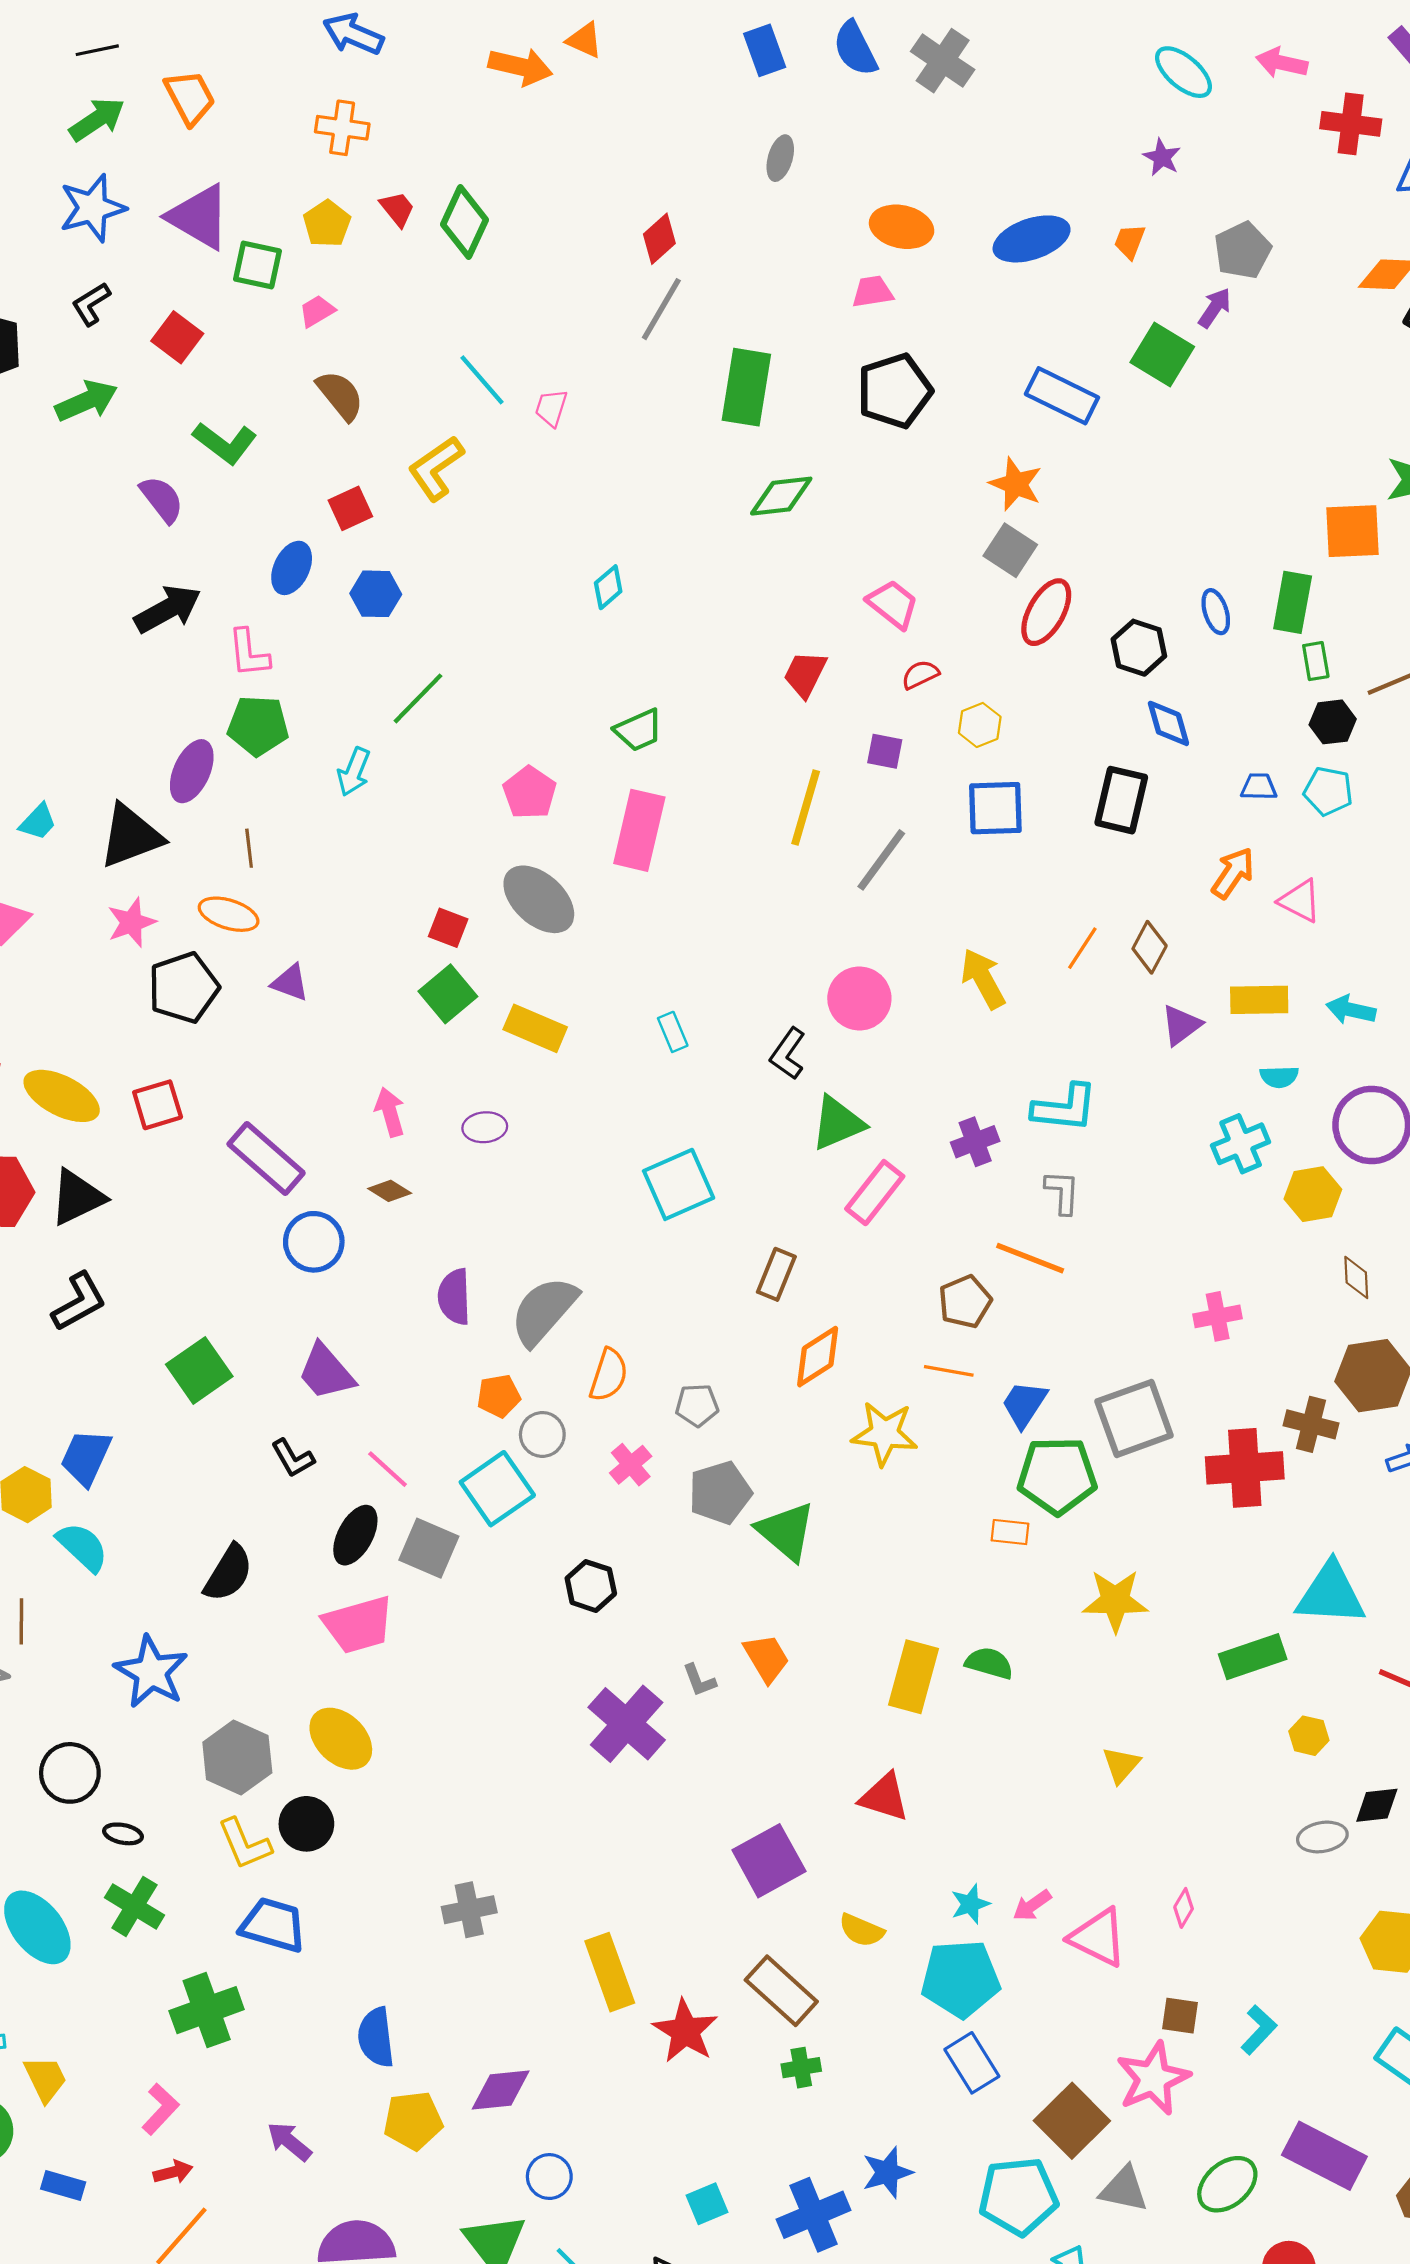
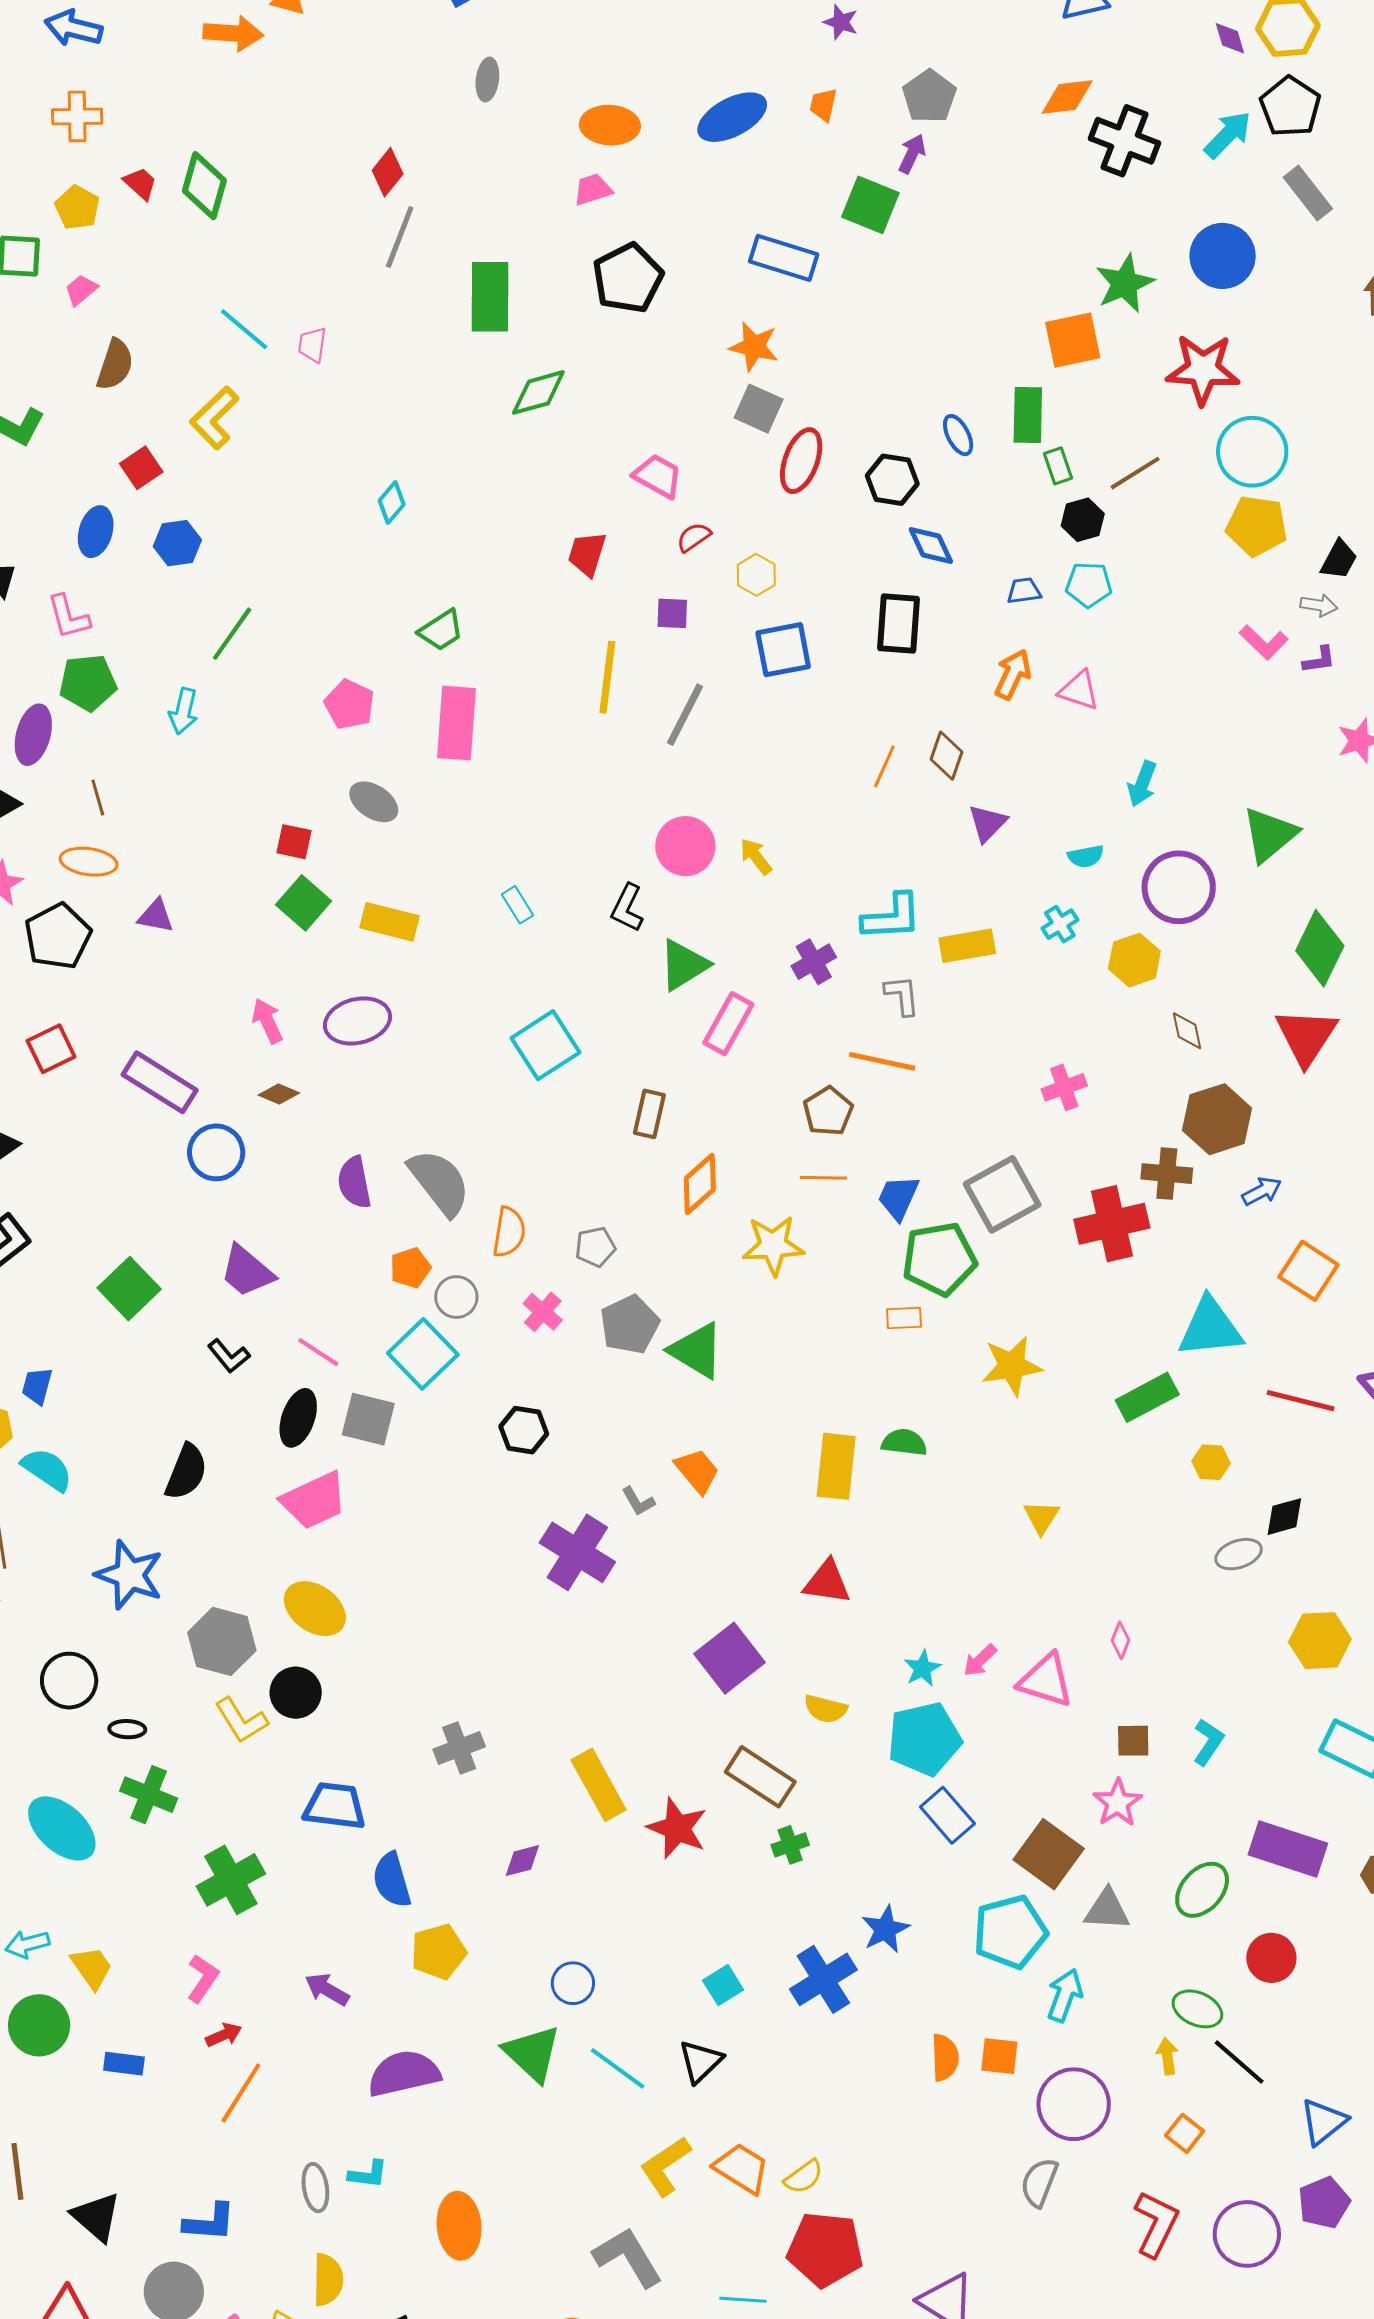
brown semicircle: (340, 395) -> (115, 365), turned 66
gray ellipse: (539, 899) -> (374, 802), size x0.7
yellow arrow: (983, 979) -> (756, 856), moved, size x0.7
yellow rectangle: (1259, 1000) -> (967, 946), moved
cyan arrow: (1351, 1010) -> (1142, 784), turned -72
purple ellipse: (485, 1127) -> (357, 1021), size x1.6
cyan cross: (1241, 1144) -> (1060, 924), size x0.7
gray semicircle: (544, 1311) -> (439, 1182), turned 110
blue trapezoid: (86, 1457) -> (37, 1386), size x0.7
blue trapezoid: (273, 1925) -> (335, 1806), moved
pink star: (1153, 2078) -> (1118, 1803), size x0.7
purple diamond: (501, 2090) -> (522, 1861), moved, size x0.7

